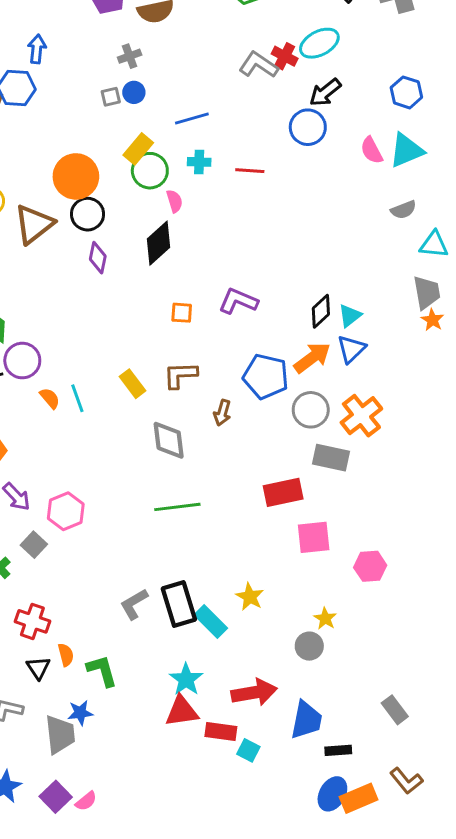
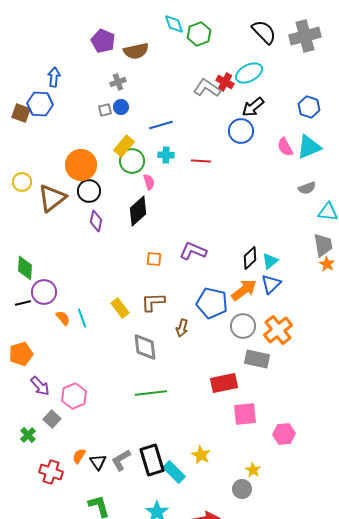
orange semicircle: (66, 655) -> (79, 456), moved, turned -133
black triangle: (38, 668) -> (98, 462), moved

